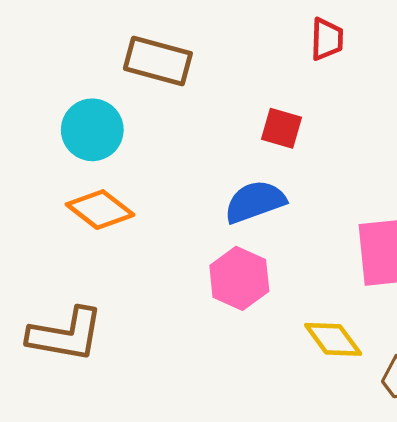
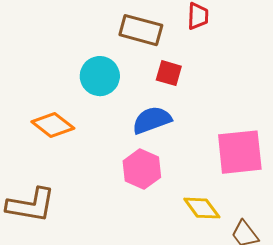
brown rectangle: (158, 61) -> (141, 30), moved
cyan circle: (92, 130) -> (100, 76), moved

